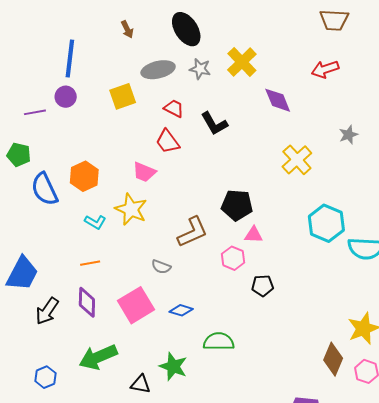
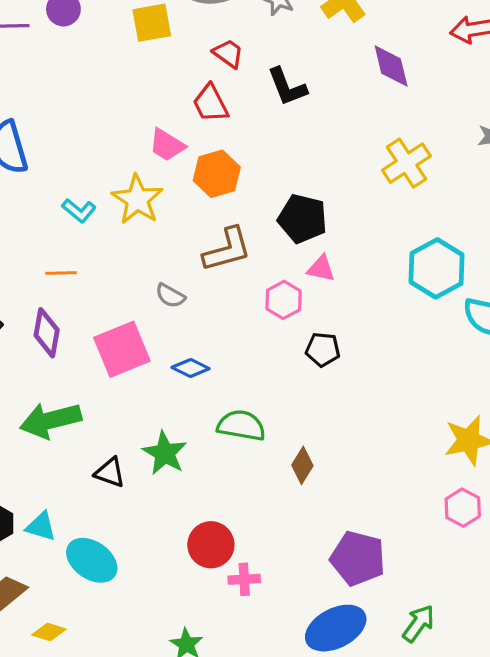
orange hexagon: (84, 176) -> (217, 174), moved
brown diamond: (333, 359) -> (302, 465), moved, size x0.7

